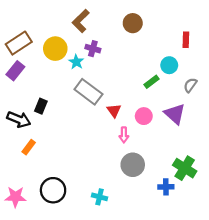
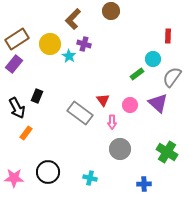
brown circle: (133, 23) -> (111, 11), moved
gray semicircle: (190, 85) -> (172, 77), size x1.5
gray rectangle: (88, 92) -> (80, 113), moved
black arrow: (19, 119) -> (17, 108), turned 40
blue cross: (166, 187) -> (144, 184), moved

